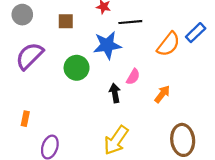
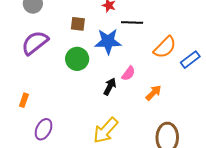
brown square: (66, 21) -> (78, 24), moved
blue rectangle: (196, 33) -> (190, 60), moved
black arrow: (115, 93) -> (110, 87), turned 30

